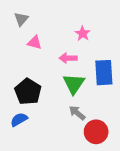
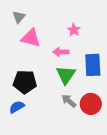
pink triangle: (35, 42) -> (31, 38), size x1.5
black pentagon: (28, 92) -> (25, 82), turned -30
red circle: (96, 132) -> (91, 104), moved

